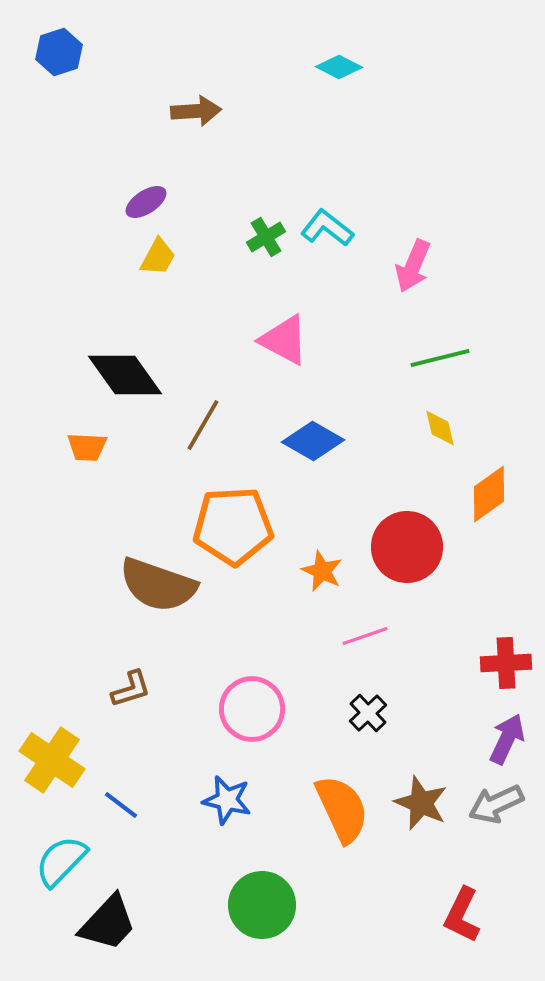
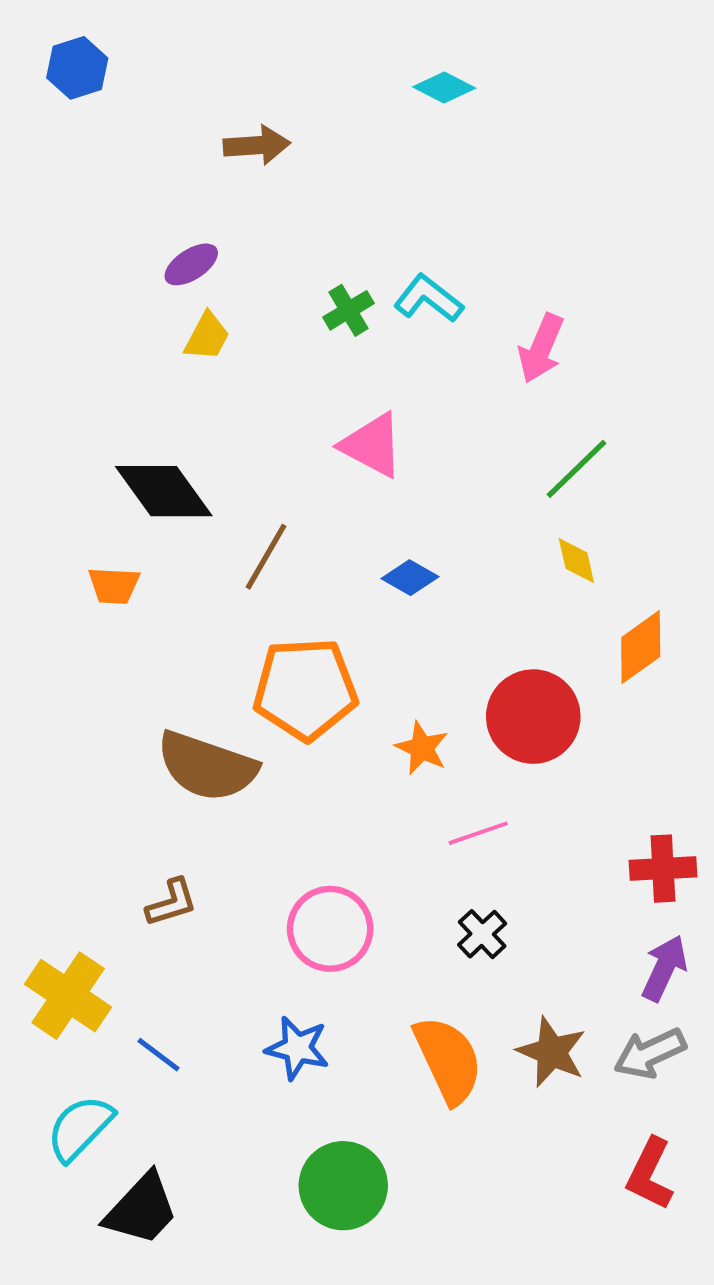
green line: (440, 358) -> (576, 469), turned -30
blue diamond: (313, 441) -> (410, 578), size x0.7
red L-shape: (462, 915) -> (650, 1174), moved

